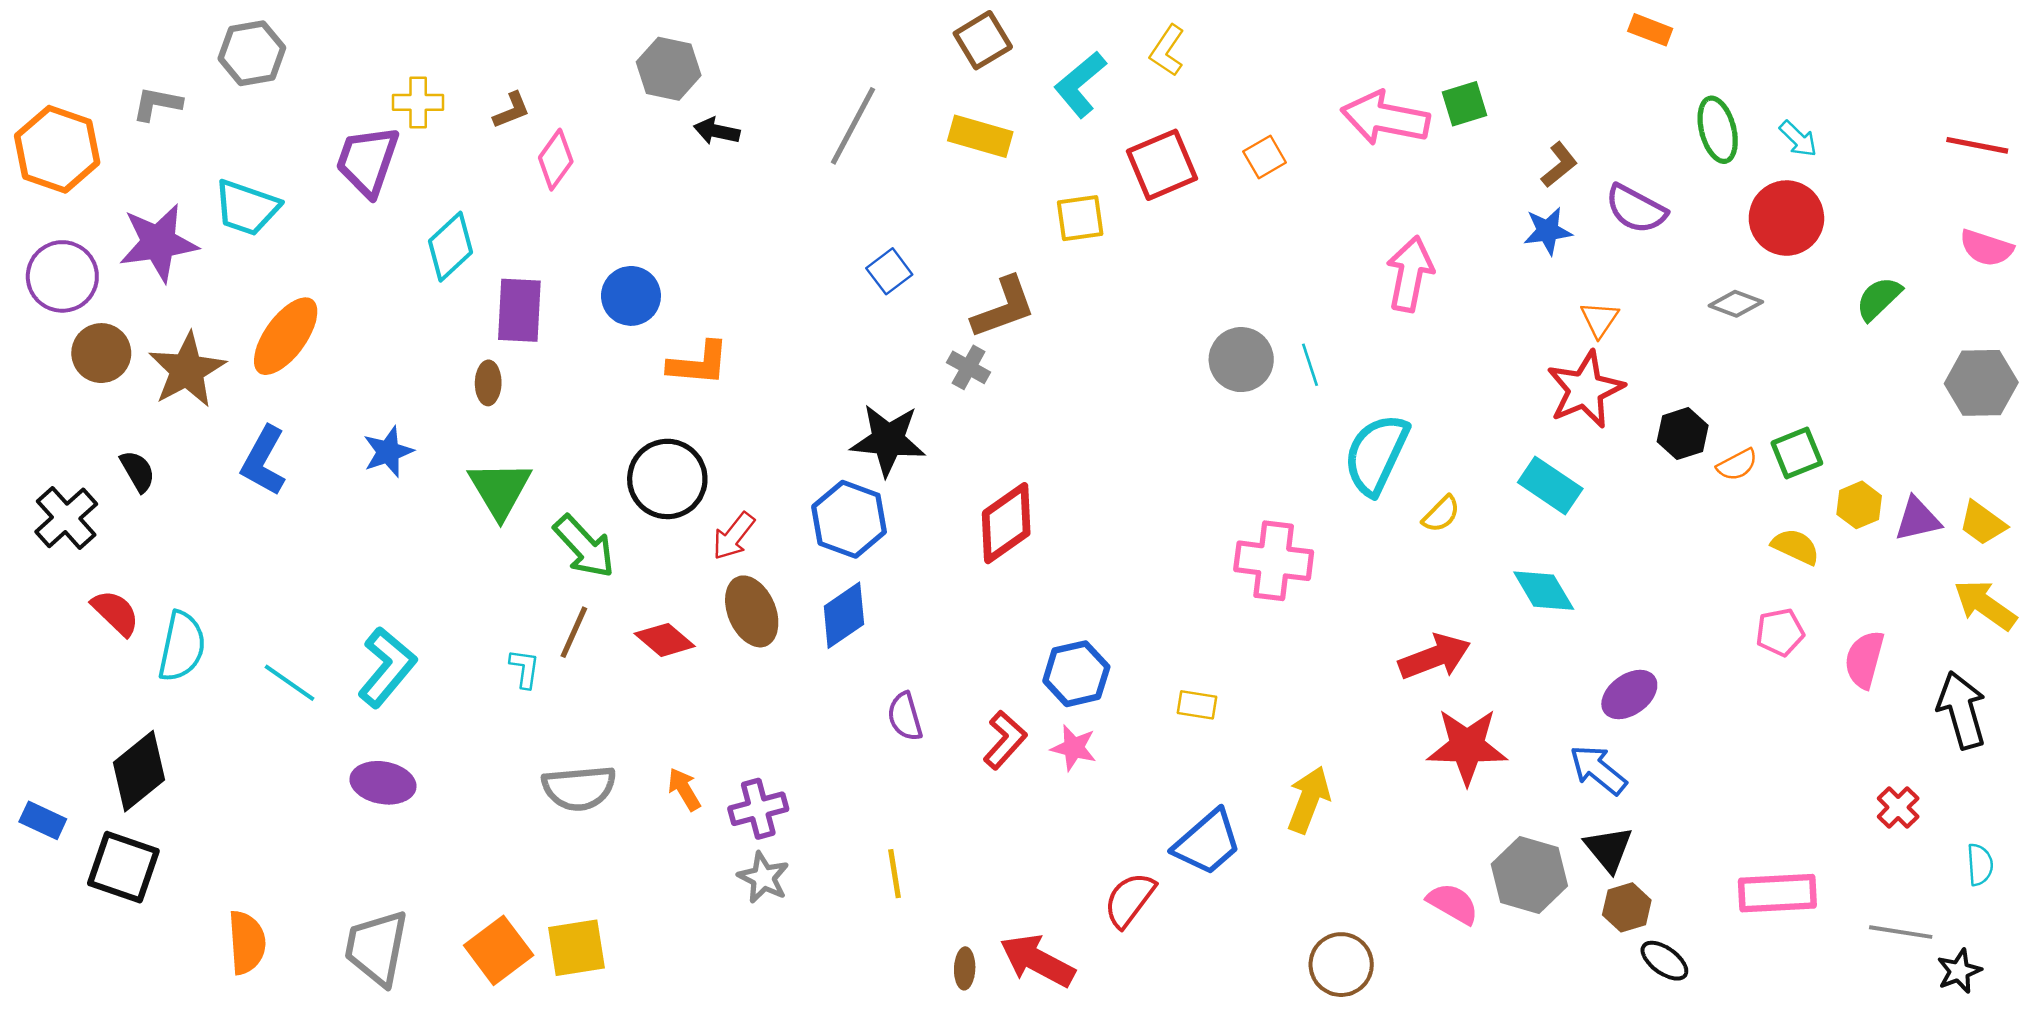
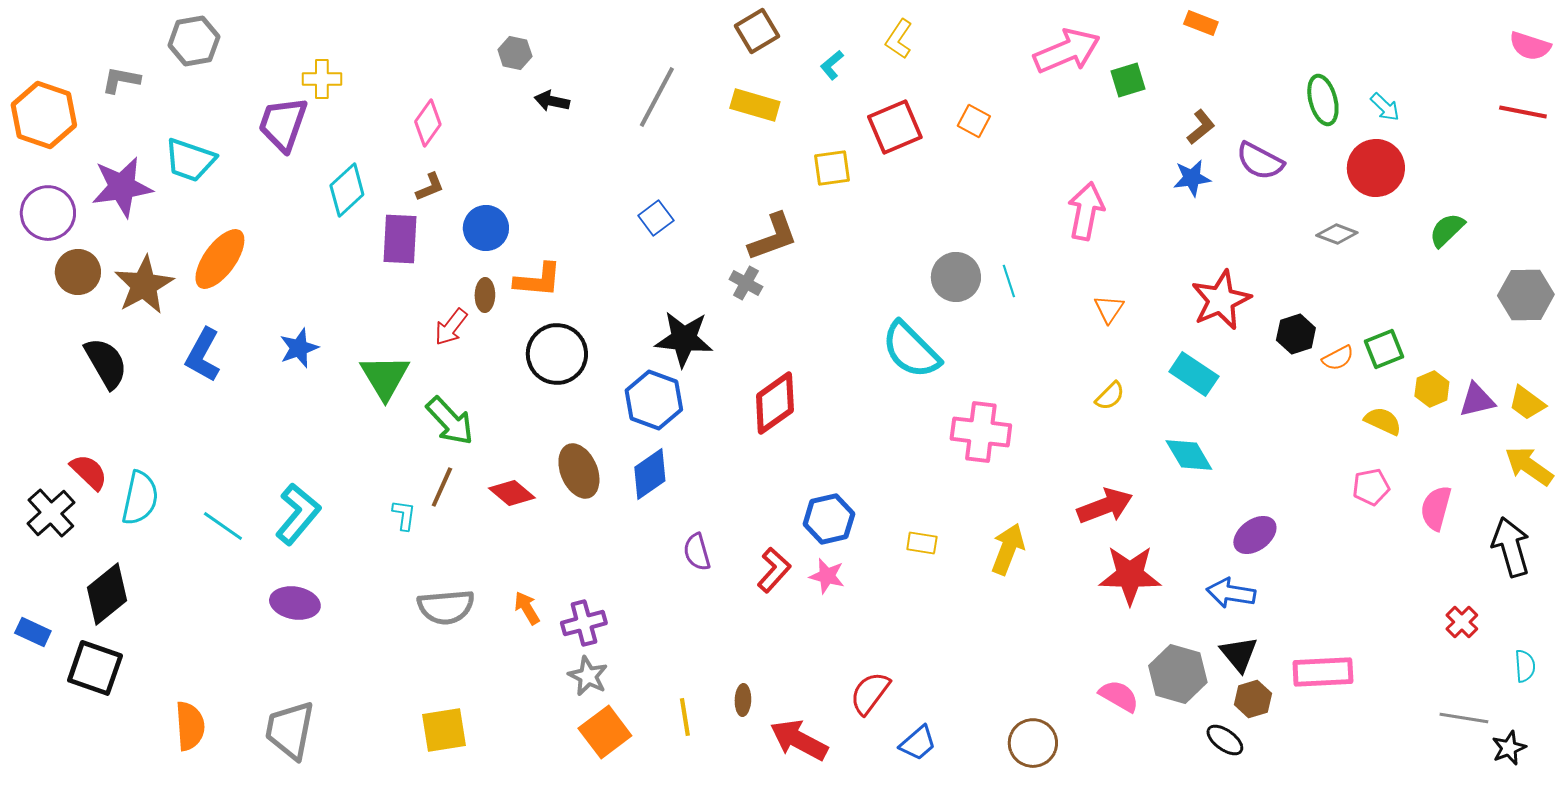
orange rectangle: (1650, 30) -> (1201, 23), moved
gray hexagon: (669, 69) -> (515, 53), size x0.7
cyan L-shape: (1080, 84) -> (832, 65), size x0.6
brown L-shape: (512, 110) -> (430, 187), moved
pink arrow: (1385, 118) -> (1067, 51), moved, turned 146
orange square: (1265, 157) -> (974, 121), turned -32
pink semicircle: (1986, 248) -> (1530, 46), moved
blue square: (889, 271) -> (656, 218), moved
orange triangle: (1600, 319) -> (1109, 309), moved
brown ellipse: (488, 383) -> (485, 295), moved
cyan semicircle: (1376, 454) -> (911, 350), moved, turned -70
black semicircle: (138, 471) -> (106, 363), size x1.6
black circle: (667, 479) -> (557, 354), moved
black cross: (66, 518) -> (51, 513), moved
red arrow: (734, 536) -> (451, 327), moved
blue arrow: (1598, 770) -> (1231, 593), turned -30
yellow arrow: (1309, 800) -> (1008, 549), moved
blue trapezoid: (1207, 843) -> (918, 743), moved, size x0.7
yellow line: (895, 874) -> (685, 717), moved
pink rectangle: (1777, 893) -> (1323, 672), moved
orange square: (499, 950) -> (605, 732), moved
black ellipse: (1664, 961) -> (1225, 740), moved
brown ellipse: (965, 968) -> (743, 700), moved

